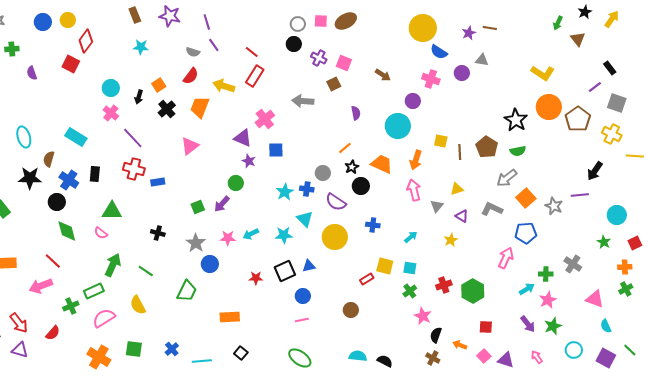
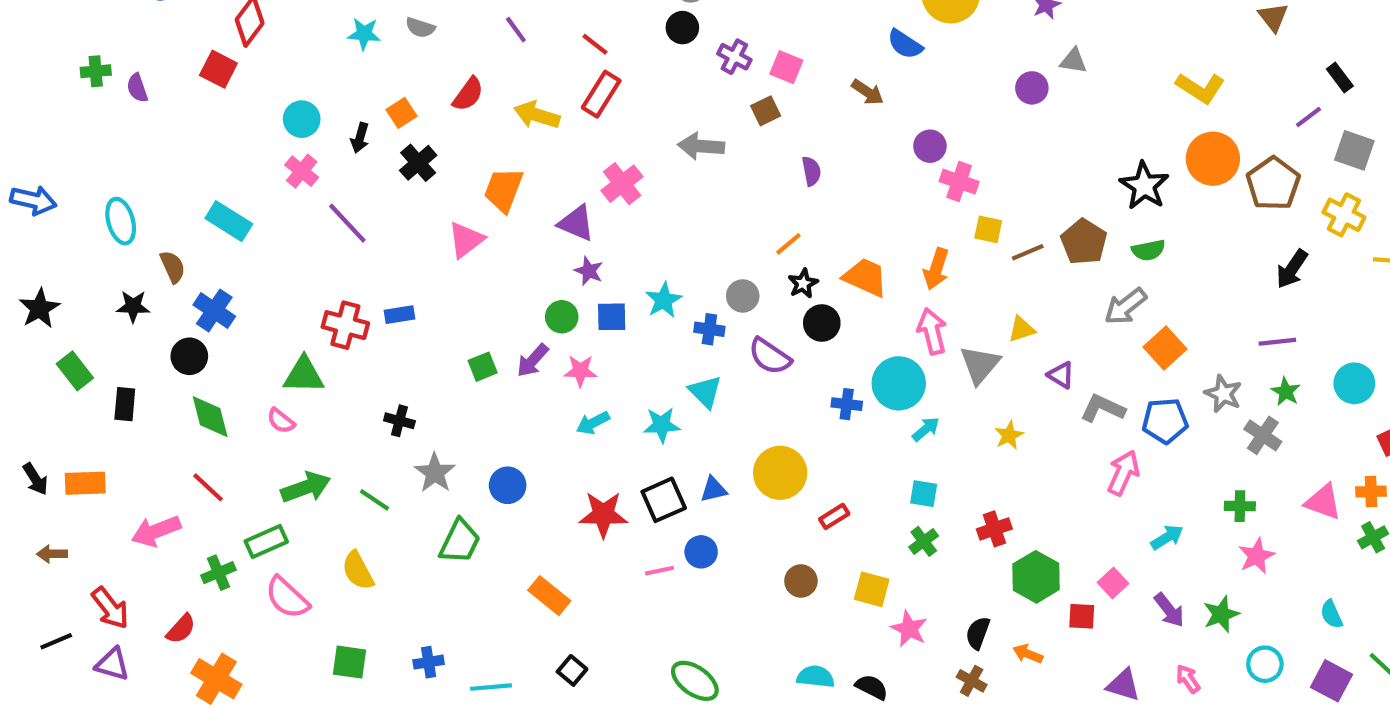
green cross: (12, 49) -> (96, 71), moved
gray semicircle: (193, 52) -> (420, 28), moved
blue semicircle: (439, 52) -> (905, 44), moved
pink cross: (431, 79) -> (959, 182), moved
orange trapezoid: (200, 107) -> (503, 190), moved
cyan circle: (398, 126) -> (899, 383), moved
blue square: (276, 150) -> (612, 317), moved
brown line: (460, 152) -> (1028, 252), turned 70
brown semicircle: (49, 159) -> (173, 267), turned 140
red cross: (134, 169) -> (345, 325), moved
black arrow: (595, 171) -> (1292, 269), moved
black rectangle: (95, 174) -> (125, 404), moved
black star: (30, 178) -> (133, 306), size x0.7
cyan star: (285, 192) -> (664, 300), moved
gray triangle: (437, 206) -> (980, 365), size x1.5
gray star: (554, 206) -> (1223, 394), moved
gray L-shape: (492, 209) -> (1103, 408), moved
purple triangle: (462, 216) -> (1061, 375), moved
yellow circle: (335, 237) -> (780, 473), moved
pink star: (228, 238) -> (580, 371), moved
green star: (604, 242) -> (1286, 392), moved
gray star: (196, 243) -> (435, 473), moved
red line: (53, 261) -> (208, 487), moved
gray cross: (573, 264) -> (1263, 435), moved
green arrow: (113, 265) -> (306, 487), turned 45
yellow square: (385, 266) -> (872, 589), moved
green cross: (546, 274) -> (1240, 506), moved
red star: (256, 278) -> (603, 514), size x1.6
green hexagon: (473, 291) -> (1036, 577), moved
pink triangle: (595, 299) -> (1323, 502), moved
pink star: (548, 300) -> (1257, 556), moved
pink star: (423, 316) -> (909, 629), moved
orange rectangle: (230, 317) -> (549, 596), turned 42
pink semicircle: (104, 318) -> (287, 598), turned -105
pink line: (302, 320) -> (659, 571), moved
blue cross: (172, 349) -> (429, 662), turned 32
pink square: (484, 356) -> (1113, 583), moved
orange cross: (99, 357) -> (216, 679), moved

